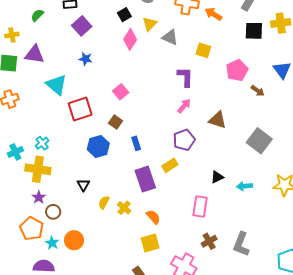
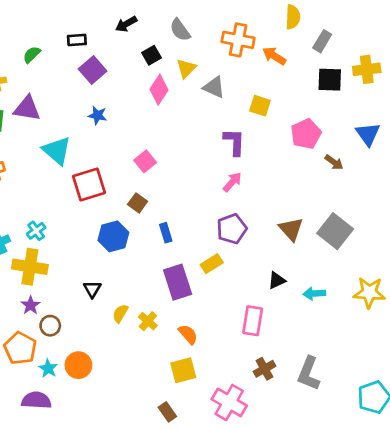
brown triangle: (217, 120) -> (291, 229), moved, turned 30

